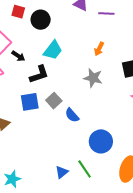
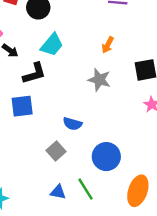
gray square: (54, 101) -> (56, 151), moved
blue semicircle: (72, 115) -> (72, 124), turned -35
blue triangle: (62, 172) -> (58, 192), turned 48

